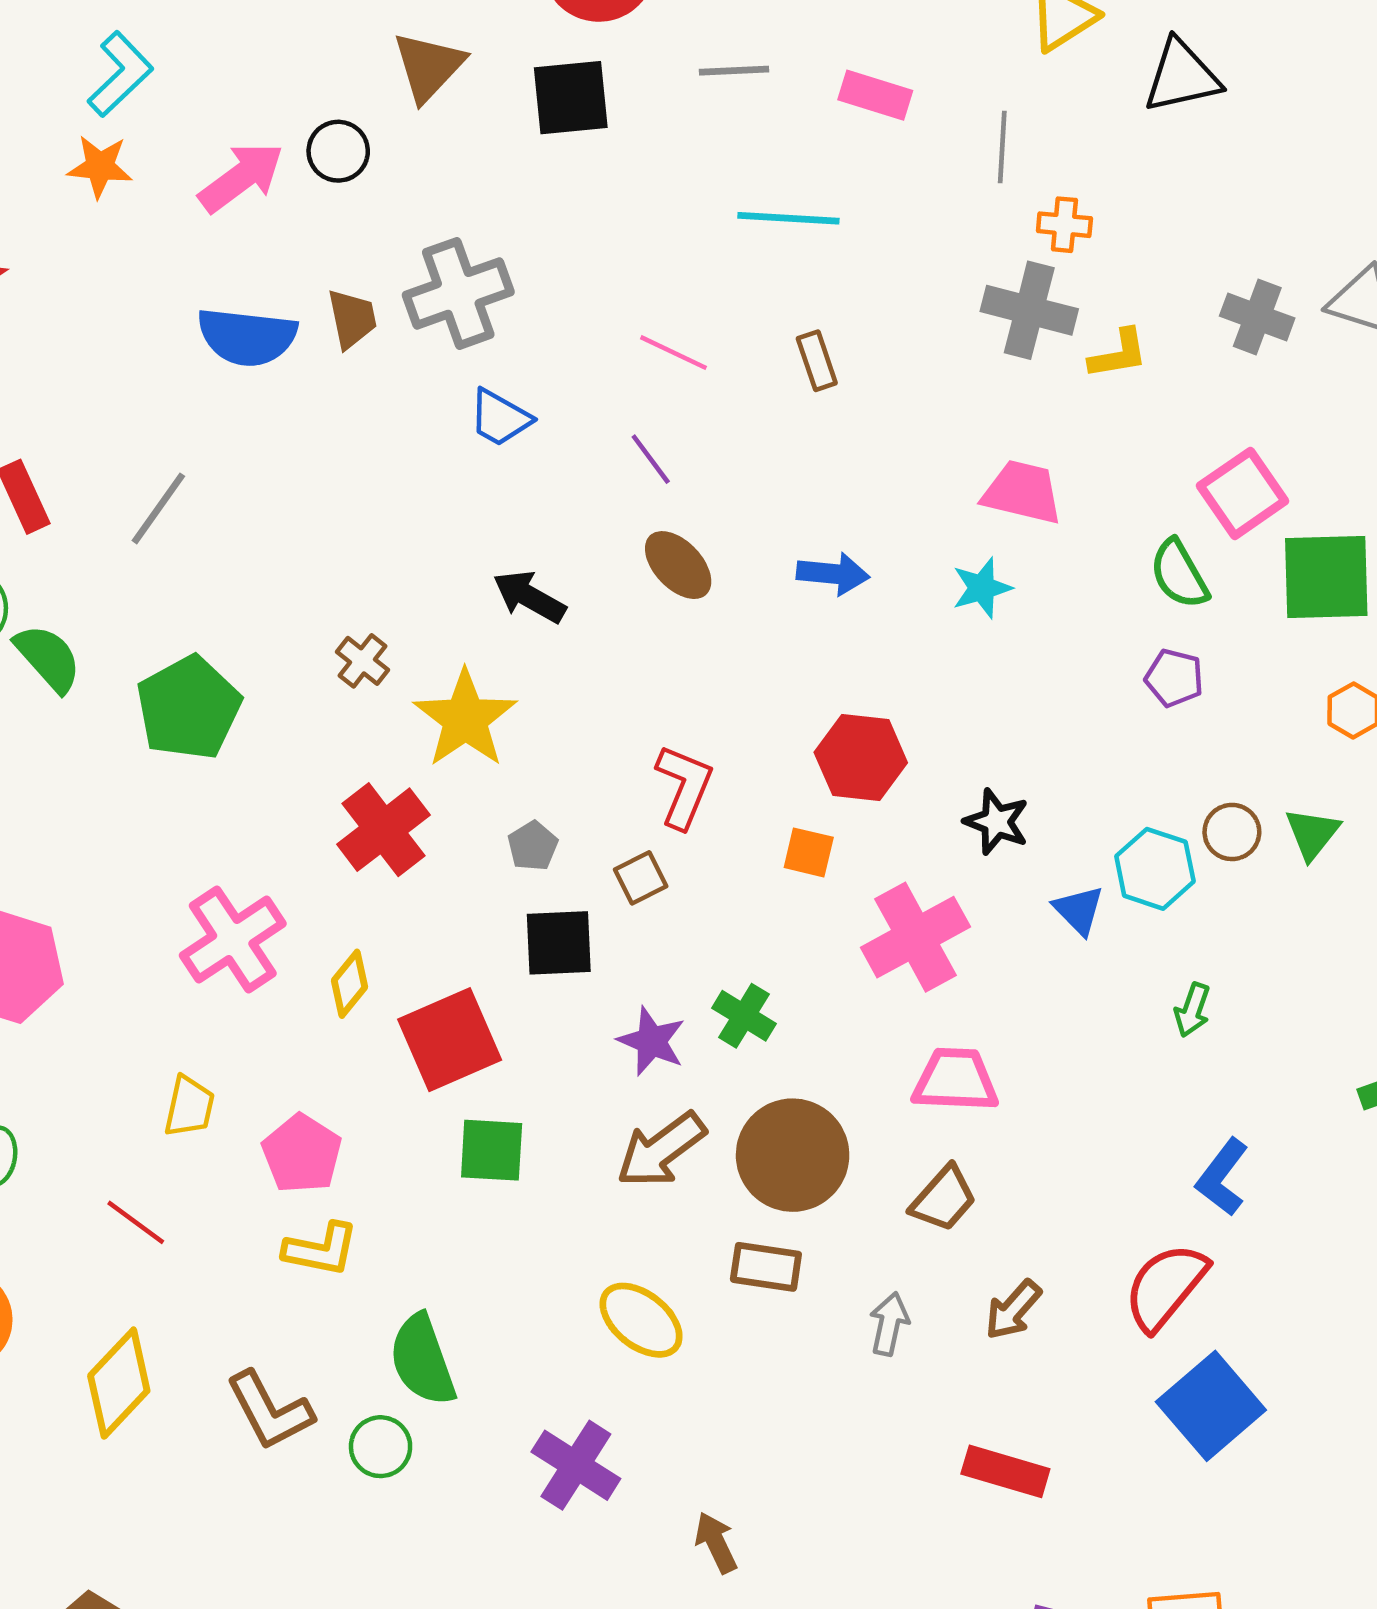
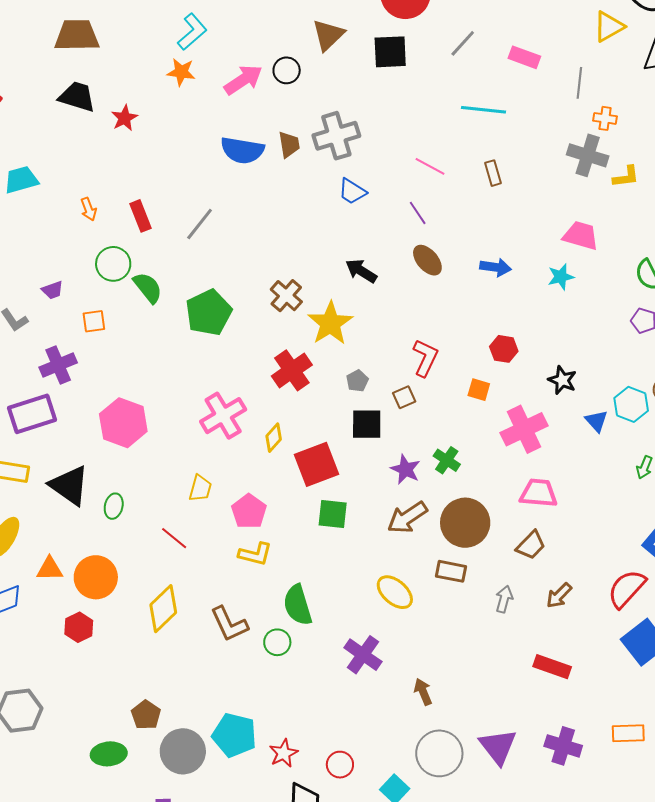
gray line: (734, 71) -> (463, 43), turned -48
brown cross: (363, 661) -> (286, 296), size x1.4
red hexagon: (861, 757) -> (504, 349), size x0.7

